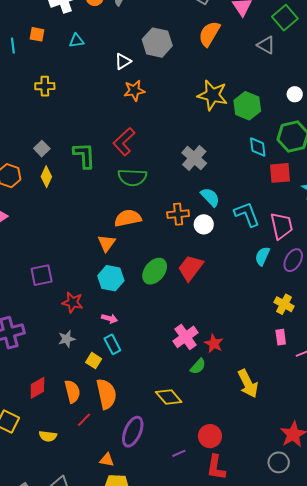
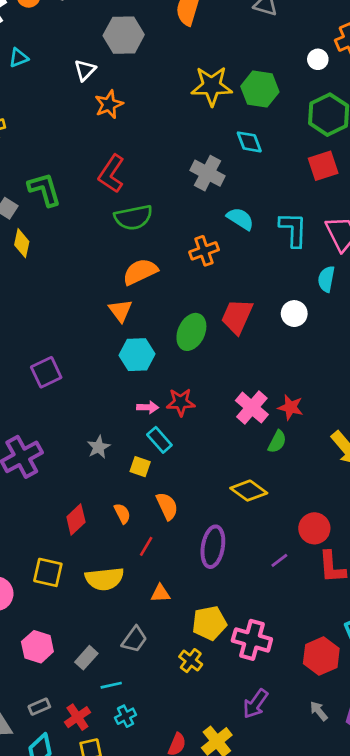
cyan diamond: (258, 147) -> (249, 142), moved
green L-shape: (84, 155) -> (44, 189), moved
cyan L-shape: (247, 214) -> (293, 229), turned 36
white circle: (204, 224) -> (294, 314), moved
red star: (73, 302) -> (181, 402), moved
orange semicircle: (72, 392) -> (122, 513), size x0.7
orange semicircle: (106, 394) -> (167, 506), size x0.7
yellow semicircle: (48, 436) -> (104, 579), size x1.6
orange triangle: (107, 460) -> (160, 593), moved

